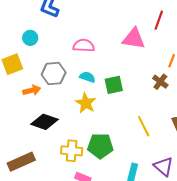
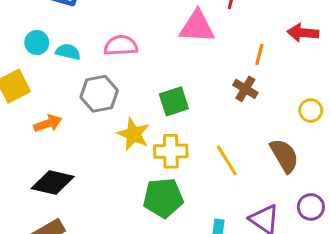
gray hexagon: (54, 73) -> (99, 94), moved
cyan semicircle: (87, 77) -> (68, 52), moved
black diamond: (45, 122) -> (53, 183), moved
yellow cross: (72, 151) -> (171, 151), moved

